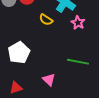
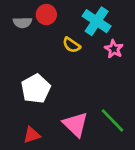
green line: (78, 62) -> (112, 120), moved, turned 35
pink triangle: (49, 80) -> (75, 124), size x1.5

